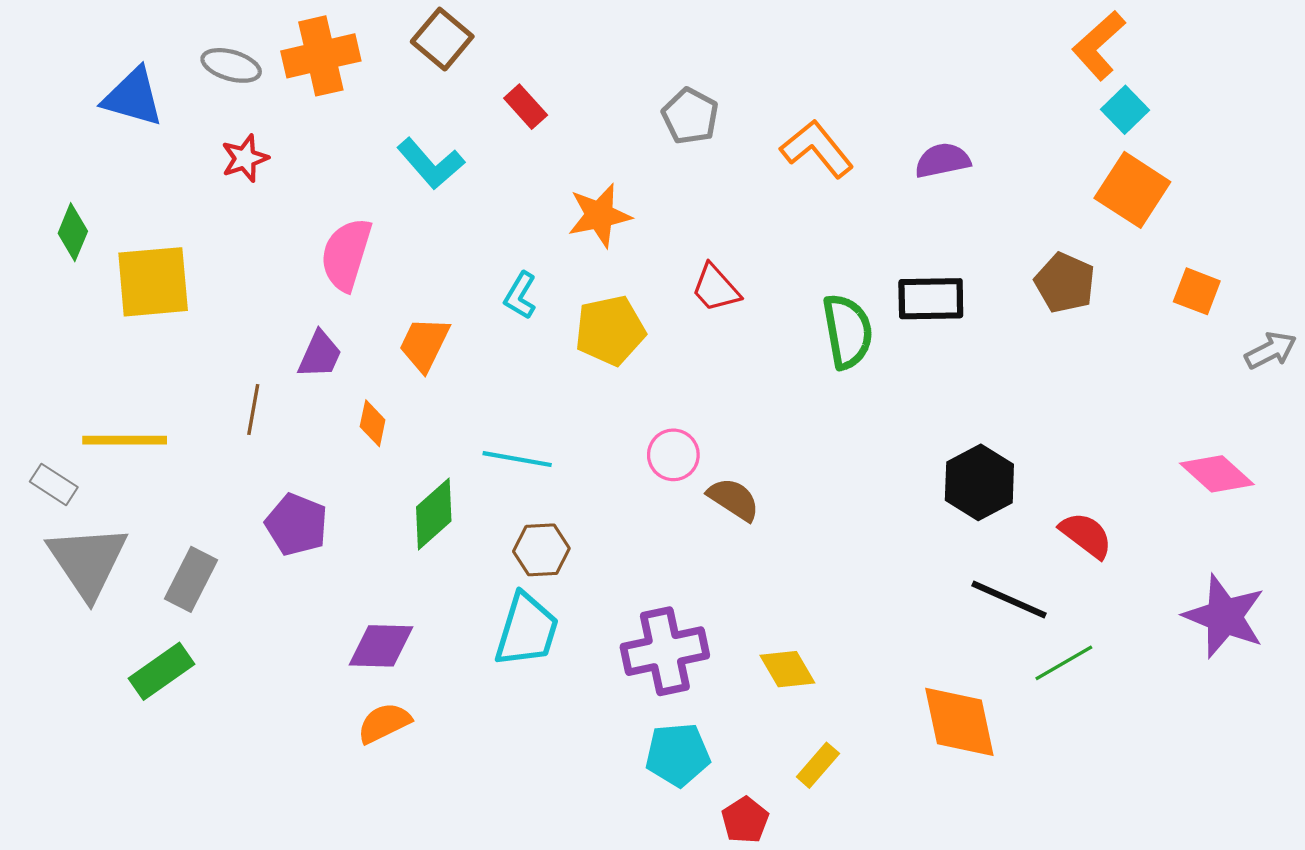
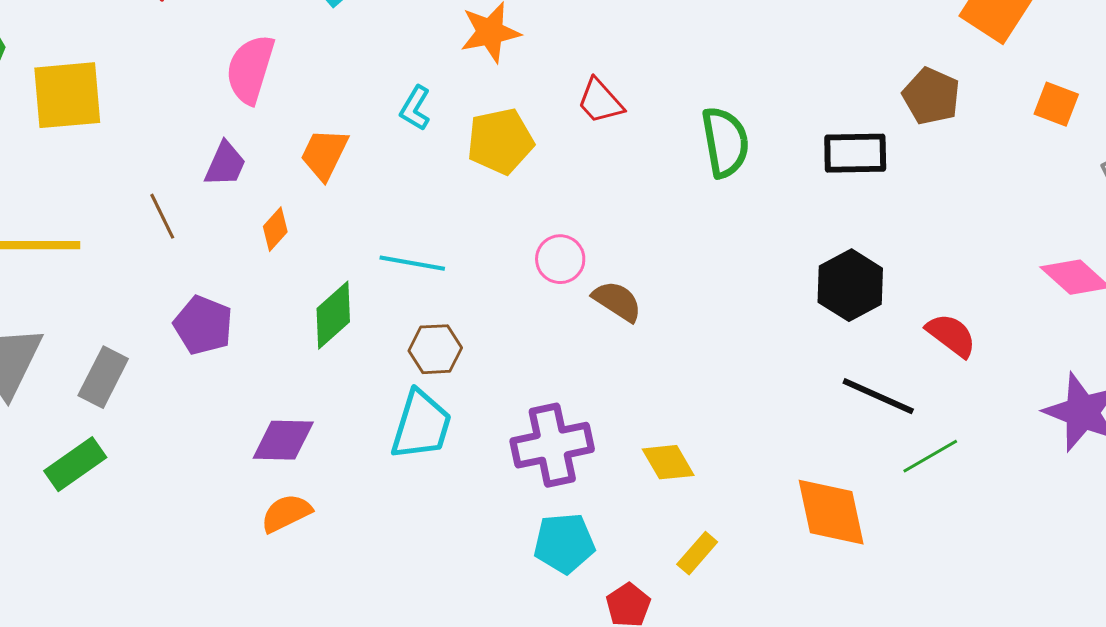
black rectangle: (931, 299) -> (855, 153), moved
brown line: (253, 409) -> (162, 216), turned -36
orange diamond: (373, 423) -> (275, 229), turned 30

